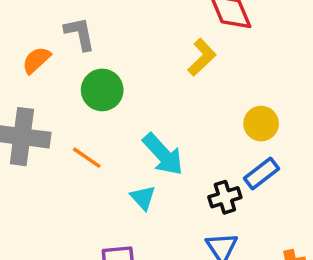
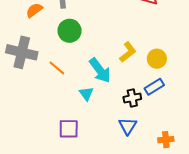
yellow L-shape: (202, 57) -> (128, 52), moved

